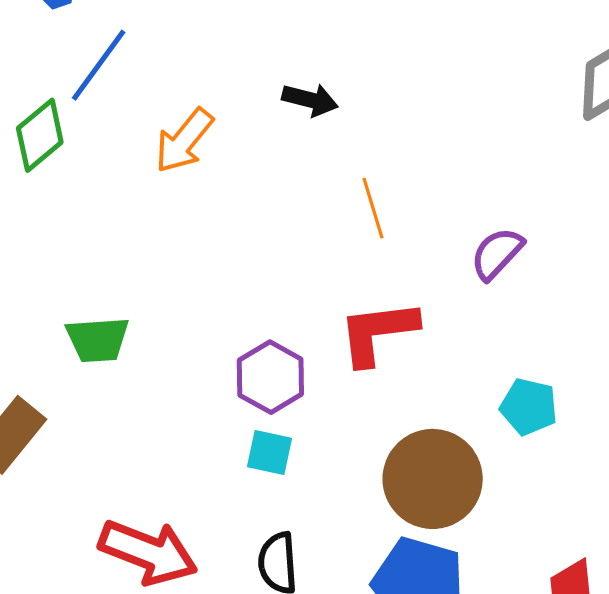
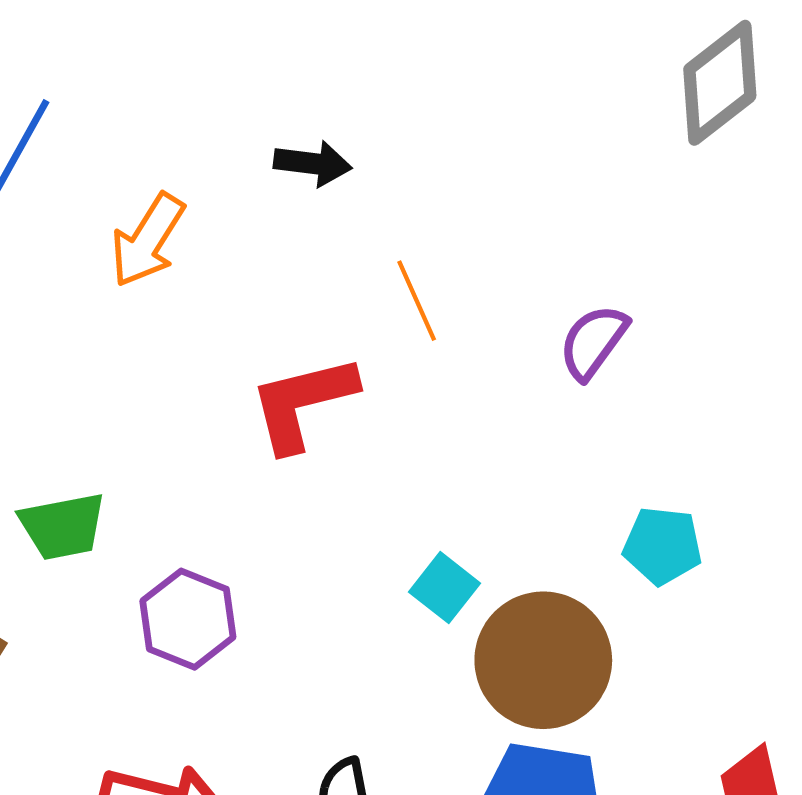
red L-shape: (378, 332) -> (303, 403), moved
purple hexagon: (270, 377) -> (188, 619), moved
cyan square: (269, 452) -> (445, 588), moved, turned 33

